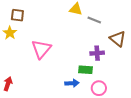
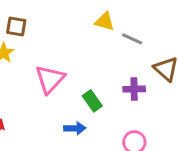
green rectangle: (86, 70) -> (92, 101), moved, turned 48
blue arrow: (72, 83) -> (75, 128), moved

